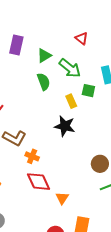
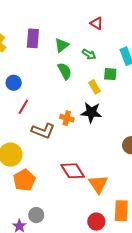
green arrow: (70, 68) -> (89, 54), size x0.6
orange cross: (32, 156) -> (67, 118), moved
orange triangle: (62, 198) -> (98, 184), size x1.5

